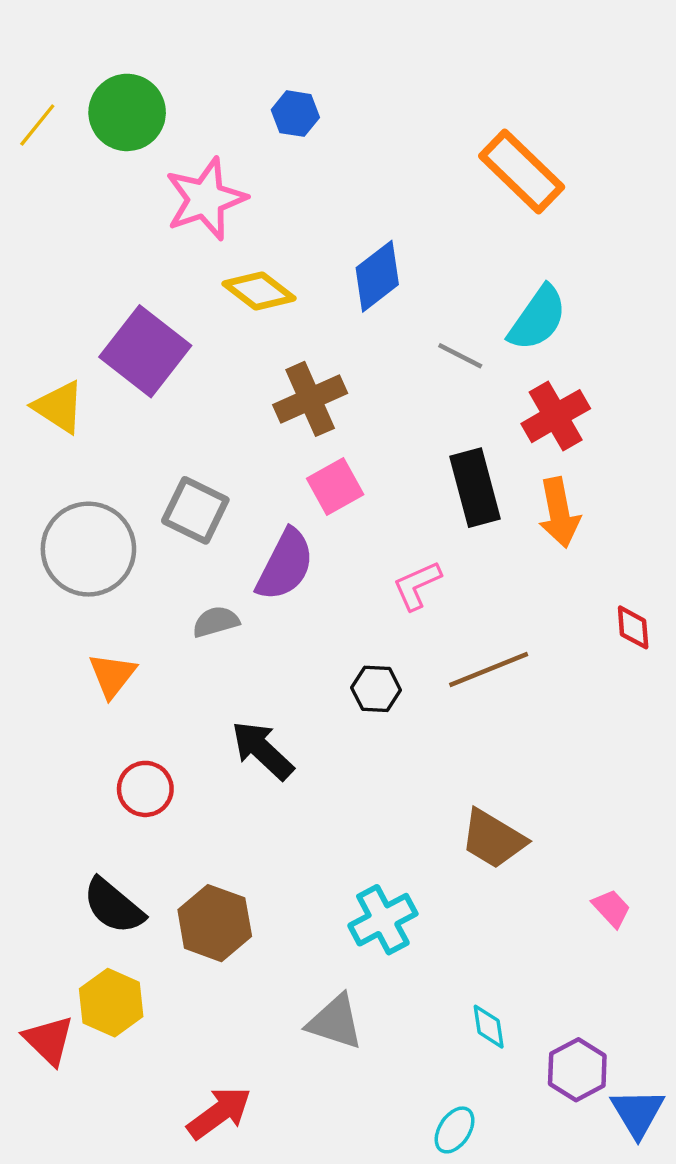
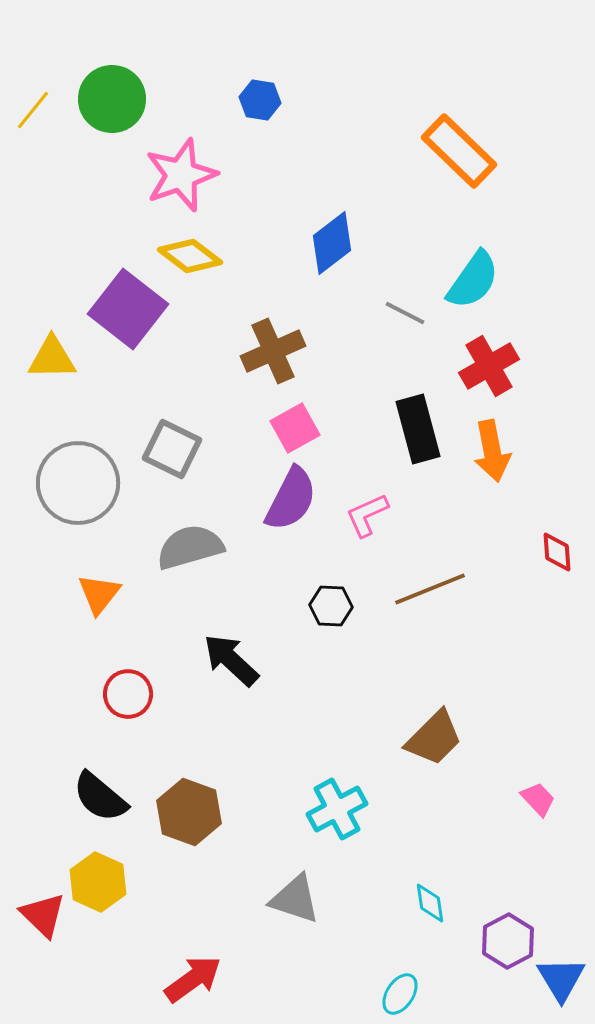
yellow diamond: (259, 291) -> (190, 256), moved
yellow triangle: (59, 407) -> (52, 358), turned -34
purple semicircle: (285, 565) -> (291, 499), moved
gray semicircle: (216, 622) -> (190, 547), size x1.6
brown trapezoid: (493, 839) -> (434, 738), turned -76

